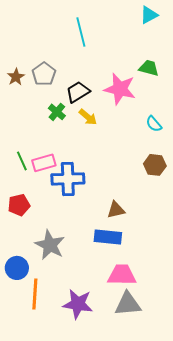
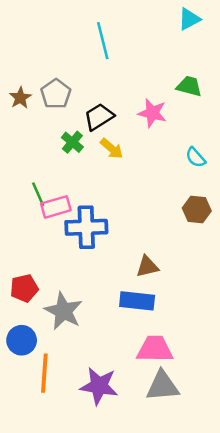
pink star: (120, 89) -> (152, 113), size x0.7
green line: (22, 161) -> (38, 194), moved
red pentagon: (19, 205) -> (24, 288), moved

